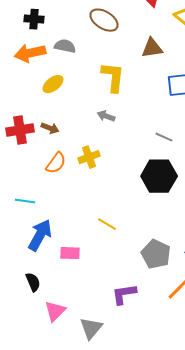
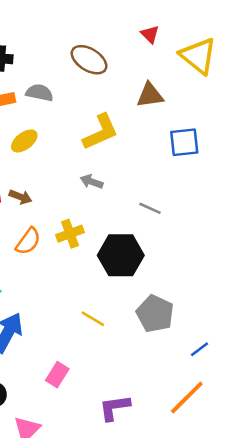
yellow L-shape: (113, 77) -> (100, 132), turned 60
gray line: (164, 137) -> (150, 208), moved
black hexagon: (159, 176) -> (121, 255), moved
pink rectangle: (70, 253) -> (57, 375), moved, turned -60
gray pentagon: (156, 254) -> (155, 314), moved

